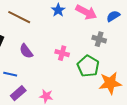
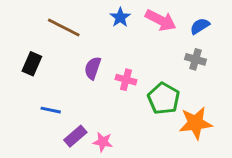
gray cross: (99, 39) -> (195, 59), moved
purple semicircle: (26, 51) -> (93, 68), moved, turned 56
purple rectangle: (18, 93) -> (75, 136), moved

